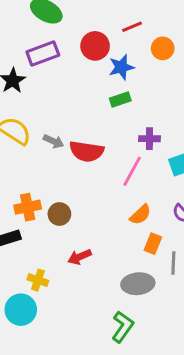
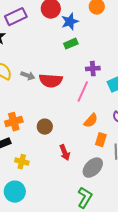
brown circle: (59, 214) -> (45, 127), moved
red arrow: (80, 257) -> (65, 153), moved, turned -84
yellow cross: (38, 280) -> (22, 162), moved
gray ellipse: (138, 284) -> (93, 168), turned -35

